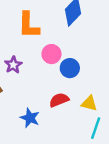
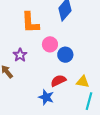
blue star: (30, 118) -> (46, 97), moved

